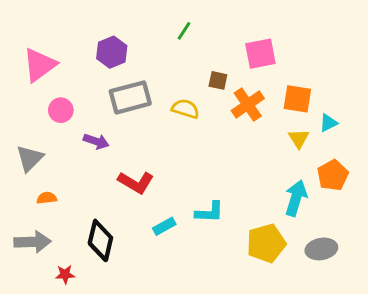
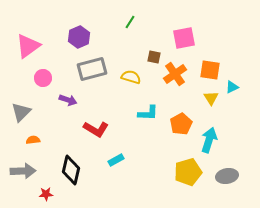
orange pentagon: (333, 175) -> (181, 124), moved
cyan L-shape: (209, 212) -> (148, 113), moved

